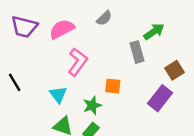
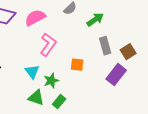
green arrow: (154, 32) -> (95, 20), moved
gray rectangle: (137, 52) -> (105, 46), moved
green star: (92, 105) -> (51, 81), moved

